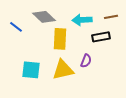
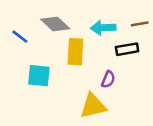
cyan square: (31, 70) -> (39, 76), moved
yellow triangle: (63, 70) -> (93, 106), moved

